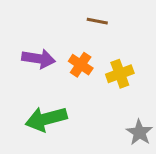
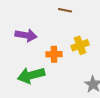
orange cross: (81, 65) -> (54, 54), moved, turned -35

